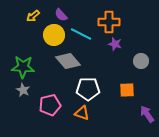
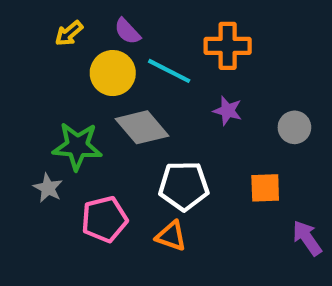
purple star: (115, 44) -> (228, 111), moved
green star: (23, 67) -> (77, 146), moved

